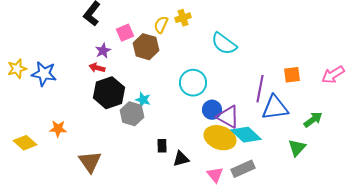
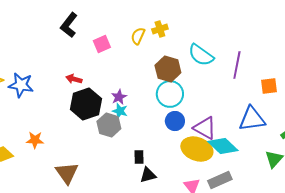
brown hexagon: (146, 47) -> (168, 69), moved
purple star: (103, 51) -> (119, 97), moved
purple line: (260, 89) -> (237, 65), moved
blue circle: (212, 110) -> (175, 121), moved
black triangle: (181, 159) -> (148, 175), moved

